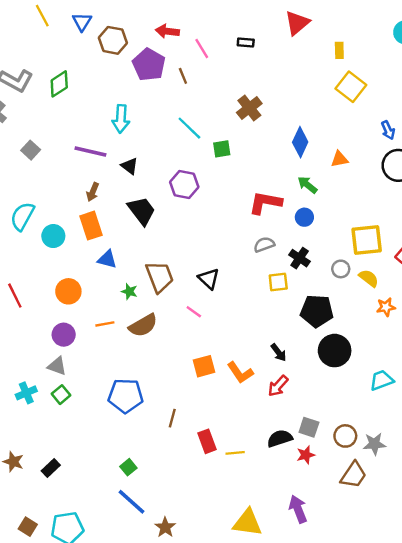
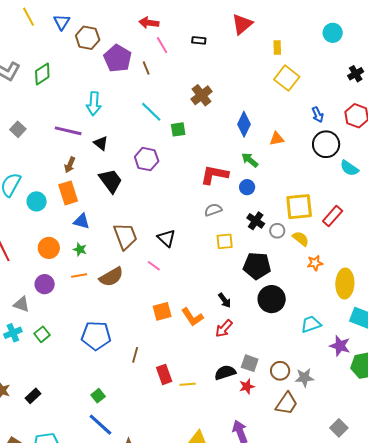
red arrow: (167, 31) -> (149, 23), moved
black cross: (300, 258) -> (256, 221), moved
green star: (129, 292) -> (80, 249), moved
gray triangle: (57, 366) -> (22, 304), moved

